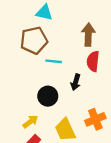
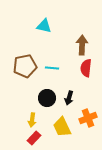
brown pentagon: (34, 40) -> (25, 66), moved
black arrow: (76, 82) -> (69, 98), moved
yellow arrow: (30, 122) -> (32, 120), turned 136

